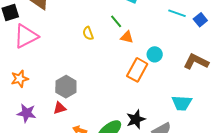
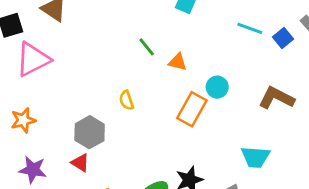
green line: (116, 21) -> (147, 47), moved
yellow semicircle: (88, 33) -> (127, 100), moved
red triangle: (60, 108) -> (80, 163), turned 48

